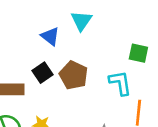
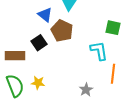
brown pentagon: (74, 75) -> (62, 31), moved

